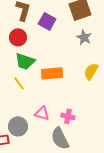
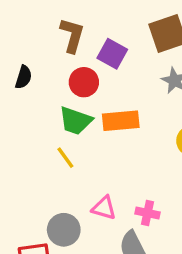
red circle: (18, 37) -> (84, 82), moved
orange rectangle: (52, 73) -> (121, 121), moved

